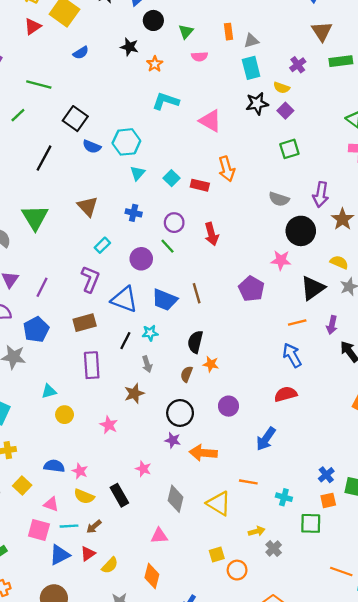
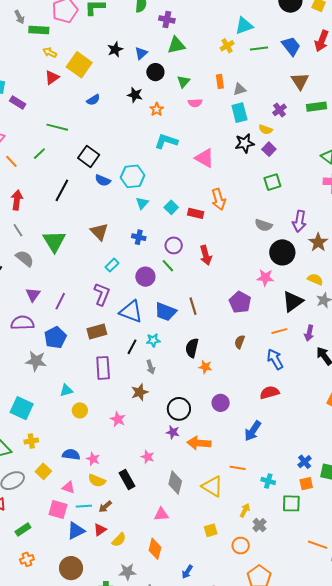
brown semicircle: (187, 374) -> (240, 342), moved
yellow arrow: (257, 531) -> (245, 510), turned -48
orange circle: (237, 570) -> (241, 546), moved

